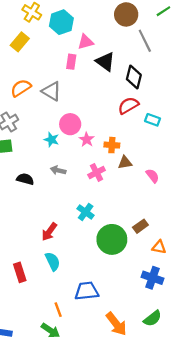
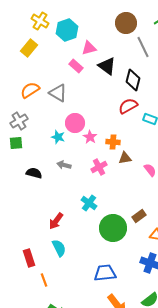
pink rectangle: (71, 62) -> (76, 66), turned -56
blue trapezoid: (87, 291) -> (105, 273), moved
orange line: (58, 310) -> (44, 280), moved

